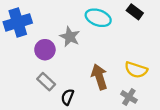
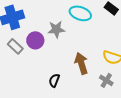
gray star: (70, 37) -> (56, 29), turned -30
gray rectangle: (46, 82) -> (15, 46), moved

